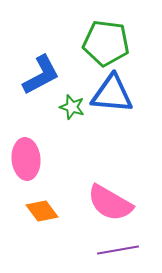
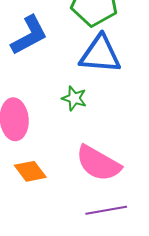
green star: (72, 107) -> (74, 98), moved

